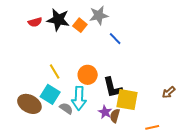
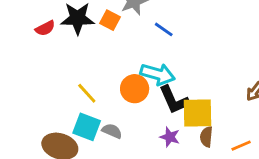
cyan arrow: (79, 98) -> (158, 74), moved, turned -65
gray semicircle: (66, 108) -> (112, 131), moved
brown semicircle: (115, 116) -> (206, 137), moved

